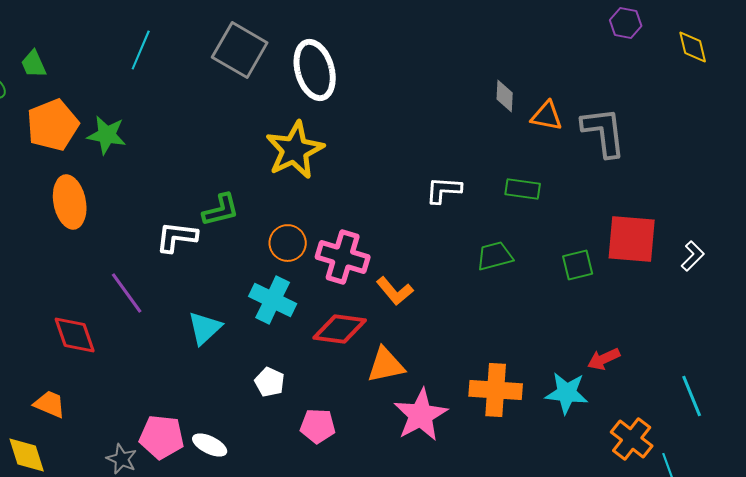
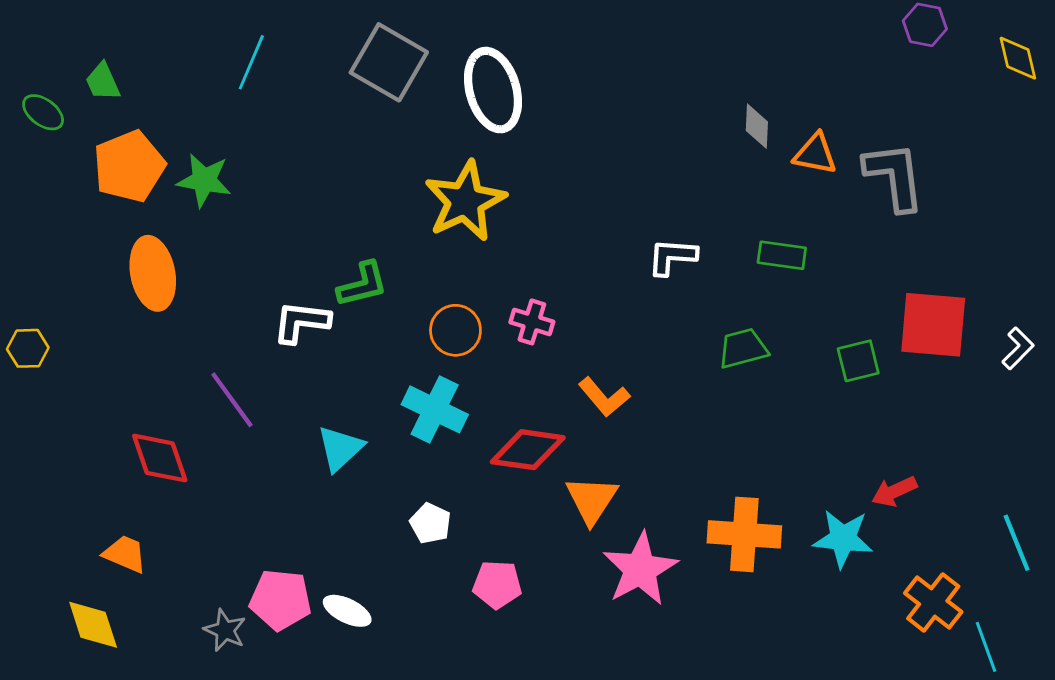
pink cross: (343, 257) -> (532, 322), moved, size x0.6
orange triangle: (386, 365) -> (592, 500), turned -45

